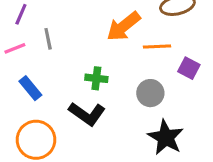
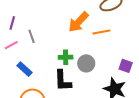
purple square: (189, 68) -> (126, 66), moved
gray circle: (150, 93) -> (86, 63), moved
black L-shape: (87, 114) -> (63, 81), turned 60

